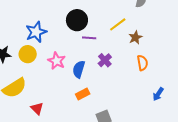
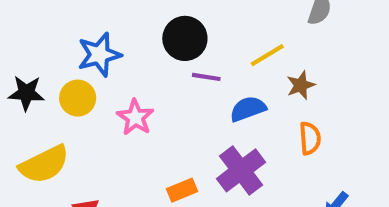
purple cross: (105, 60) -> (241, 170), moved, size x1.6
blue semicircle: (79, 69) -> (248, 109), moved, turned 48

